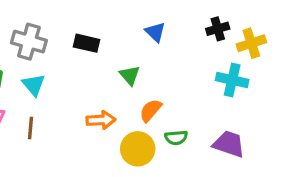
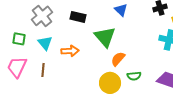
gray cross: (29, 42) -> (42, 16), turned 35
green triangle: (130, 75) -> (105, 37), size x1.6
orange arrow: (101, 120) -> (70, 51), moved

